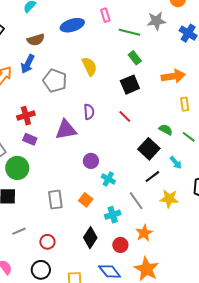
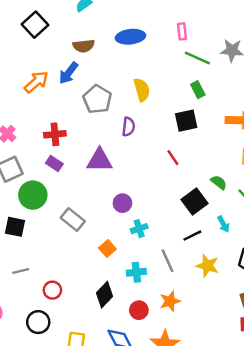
pink rectangle: (105, 15) -> (182, 31), moved
purple semicircle: (89, 112) -> (128, 127), moved
cyan cross: (108, 179) -> (139, 229), turned 32
gray rectangle: (55, 200) -> (73, 219), moved, turned -54

